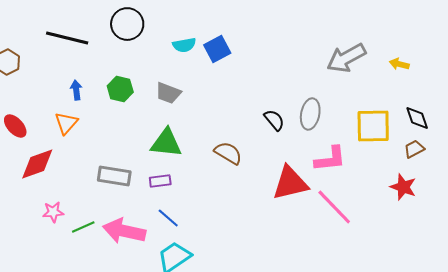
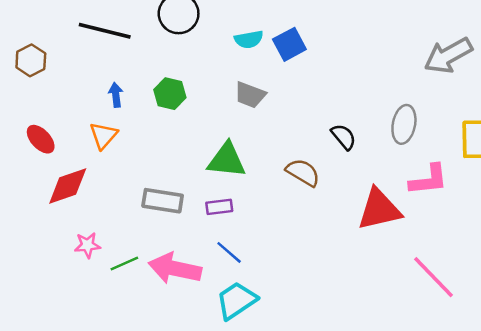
gray trapezoid: (168, 93) -> (250, 95), moved
black semicircle: (274, 120) -> (344, 137), moved
pink line: (334, 207) -> (433, 277), moved

